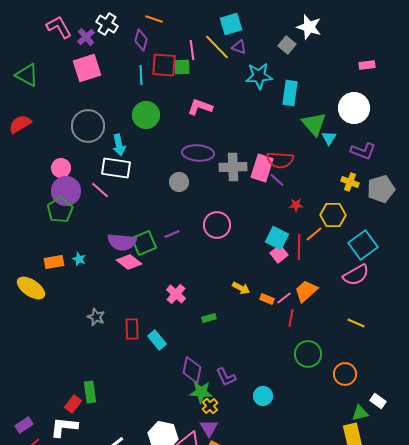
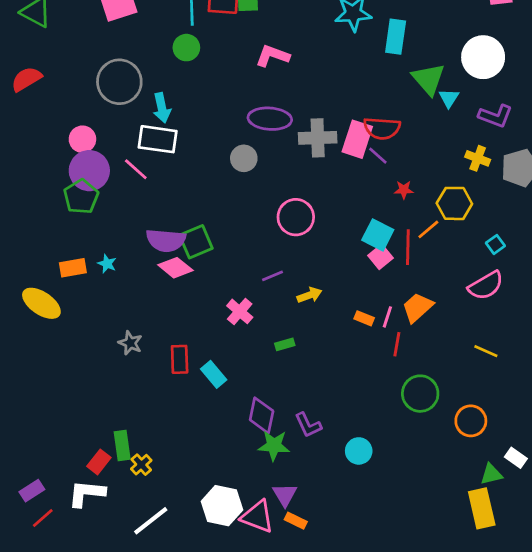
green circle: (146, 115) -> (186, 48), moved, size x0.7
purple line: (172, 234) -> (273, 276), moved
cyan square: (363, 245) -> (495, 244), size x0.5
yellow arrow: (241, 288) -> (309, 295), moved, turned -48
pink line: (284, 298) -> (387, 317), turned -35
yellow cross: (210, 406) -> (141, 465), moved

